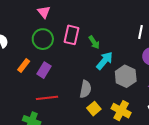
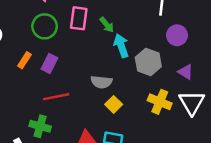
cyan arrow: (104, 61) -> (121, 46), turned -54
gray semicircle: (85, 89) -> (101, 82), turned 90
yellow cross: (121, 111) -> (160, 102), moved

